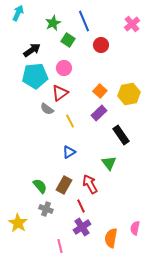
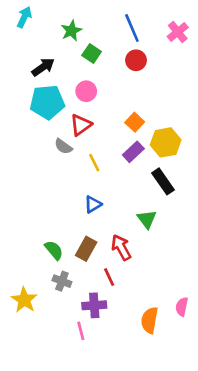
blue line: (84, 21) -> (132, 28), moved
yellow hexagon: (129, 94) -> (166, 142), moved
purple cross: (82, 227) -> (94, 305), moved, turned 30

